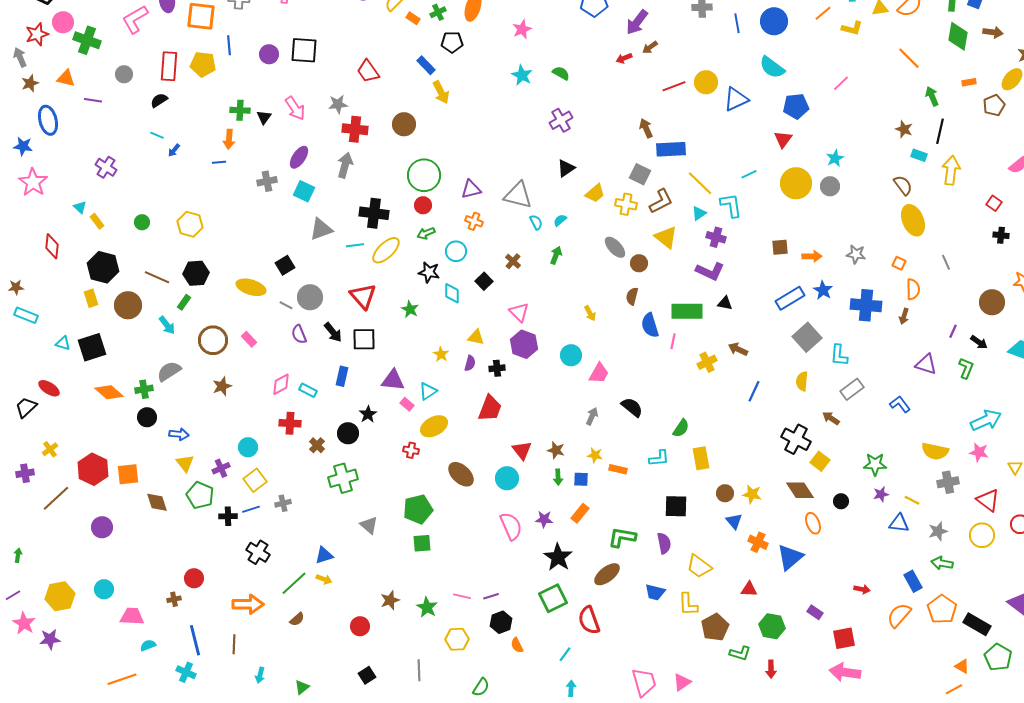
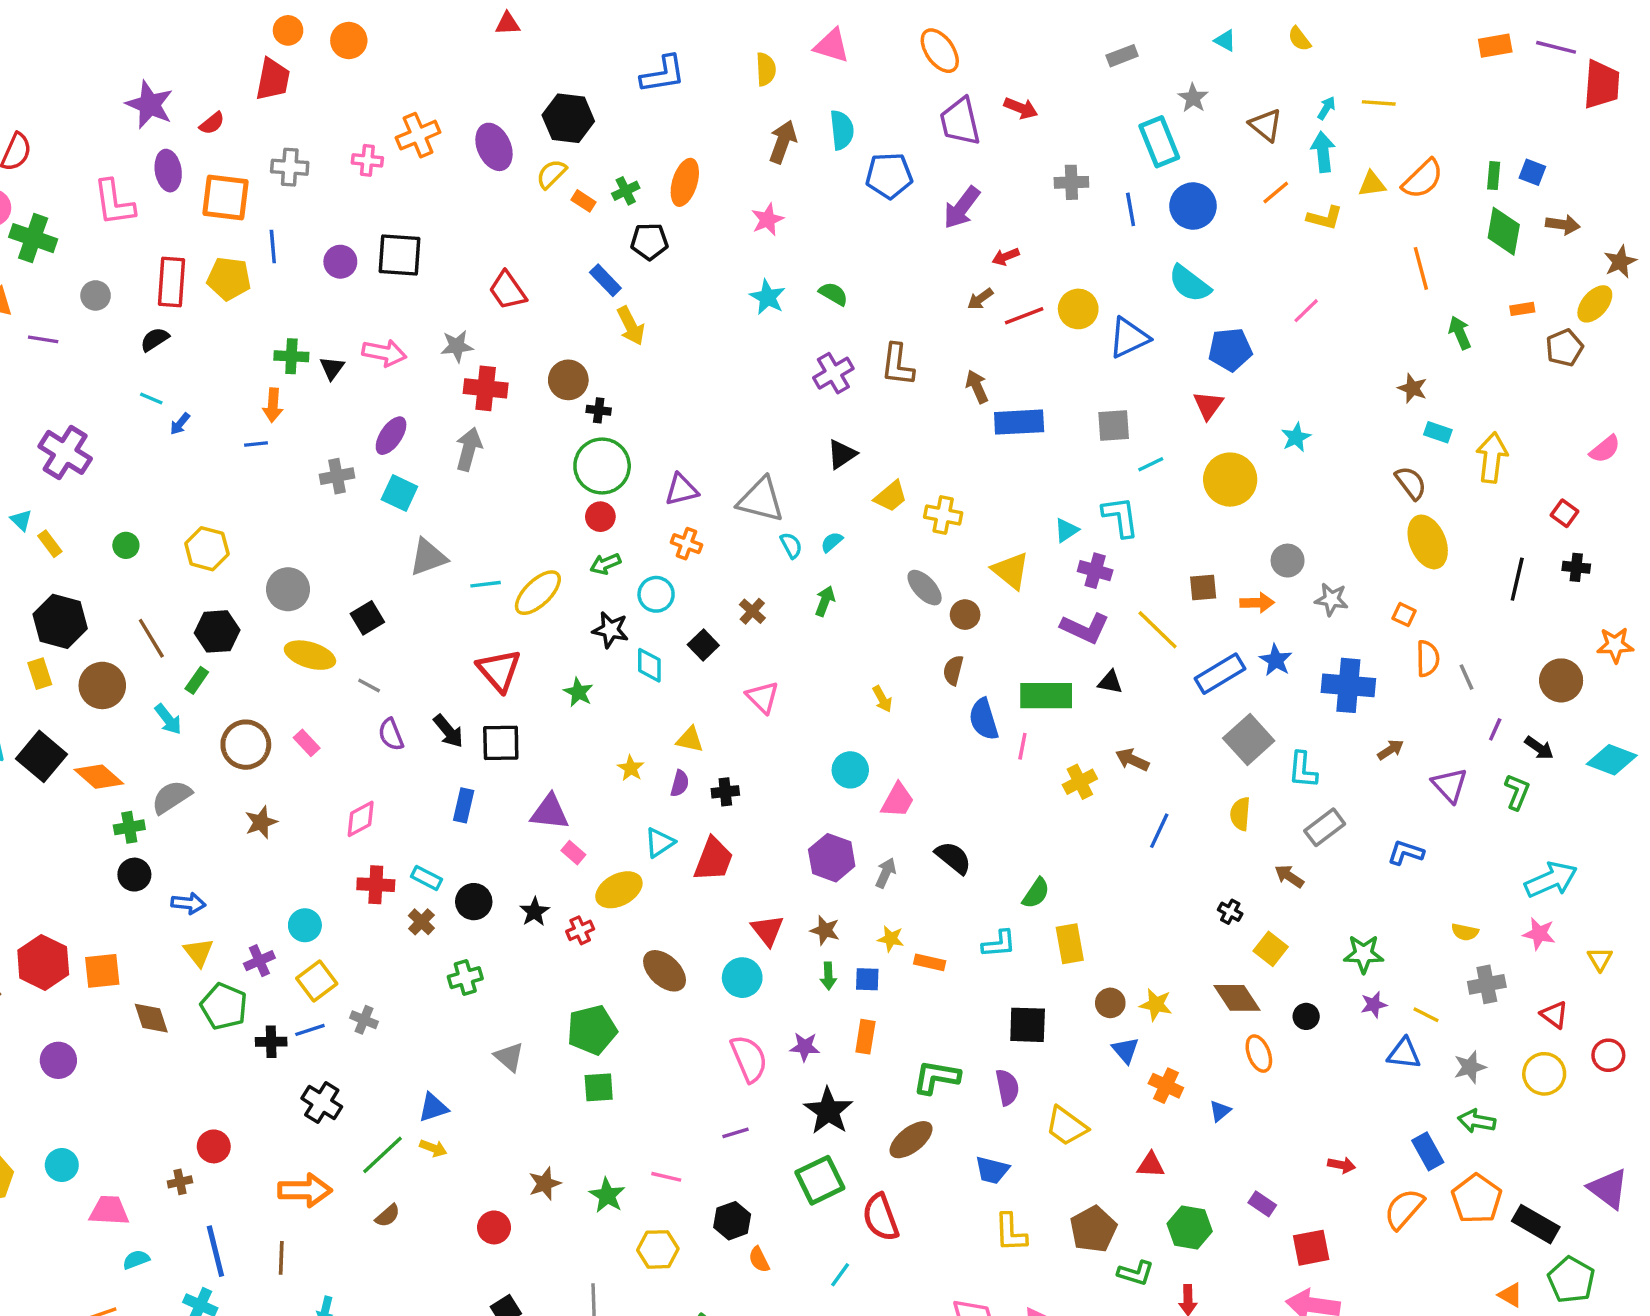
pink L-shape: (135, 19) -> (114, 203), turned -68
brown arrow: (650, 47) -> (980, 299), moved
red arrow: (624, 58) -> (1006, 257), moved
orange line: (909, 58) -> (1421, 268), turned 30
pink arrow: (295, 108) -> (384, 353), turned -45
black line: (940, 131) -> (1517, 579), moved
purple cross: (106, 167) -> (65, 452), size x1.4
gray square: (640, 174) -> (1114, 425), moved, turned -30
yellow line: (700, 183) -> (1158, 630), moved
gray circle: (830, 186) -> (1288, 561), moved
brown L-shape: (661, 201) -> (898, 365), moved, turned 124
black cross: (374, 213) -> (599, 410), moved, size x0.5
gray line: (946, 262) -> (1467, 677), moved
brown line: (157, 277) -> (151, 638), turned 35
gray circle: (310, 297) -> (288, 589), moved
brown arrow: (904, 316) -> (1391, 750), moved, turned -140
purple hexagon: (524, 344) -> (832, 858), moved
black square: (92, 347) -> (42, 756), turned -32
purple triangle: (926, 364) -> (1450, 785), turned 30
cyan rectangle: (308, 390) -> (426, 878), moved
cyan triangle: (428, 391) -> (659, 843), moved
orange diamond: (109, 392) -> (99, 777), moved
blue L-shape: (900, 404) -> (1406, 853), turned -35
black star: (368, 414) -> (535, 912), moved
black cross: (796, 439) -> (1230, 912), size x0.5
red cross: (411, 450) -> (580, 930), turned -35
yellow semicircle: (935, 451) -> (1465, 932), size x0.6
green cross: (343, 478) -> (465, 978), size x0.7
red triangle: (988, 500) -> (1554, 1015), size x0.7
gray cross: (283, 503) -> (364, 1020), turned 35
orange rectangle: (580, 513) -> (865, 1037), turned -30
blue triangle: (790, 557) -> (1220, 1111), size x0.5
purple line: (491, 596) -> (735, 1133), moved
yellow L-shape: (688, 604) -> (1011, 1233), moved

